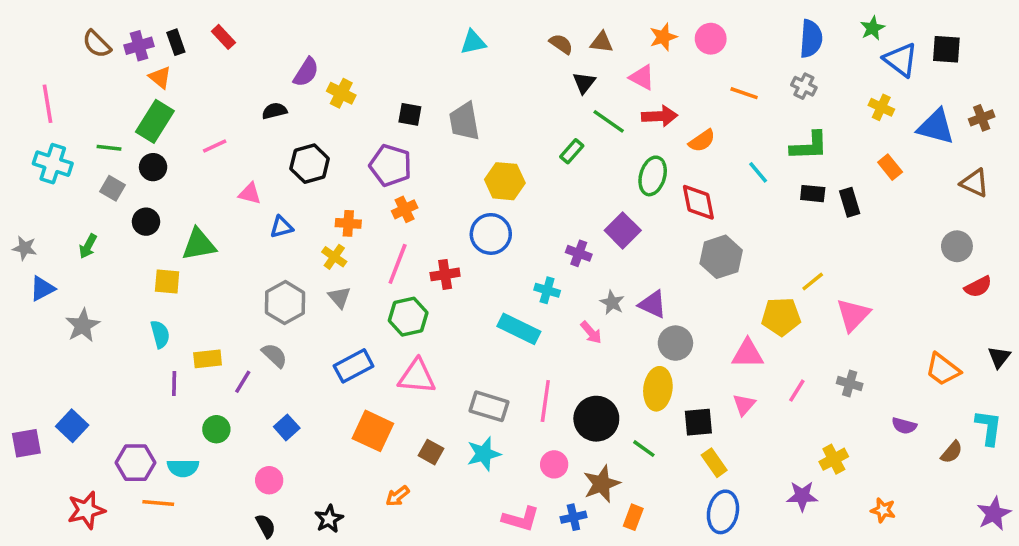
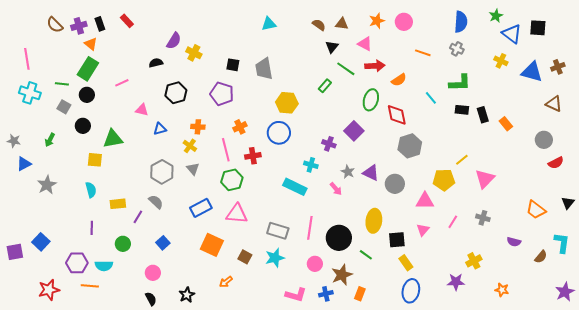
orange rectangle: (890, 167) -> (506, 124), moved
orange cross: (405, 209) -> (240, 127), moved
pink line: (398, 264) -> (226, 150), turned -35
gray circle: (675, 343) -> (395, 184), moved
purple line: (174, 383) -> (92, 228), moved

